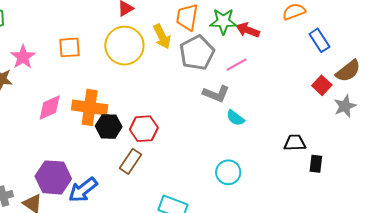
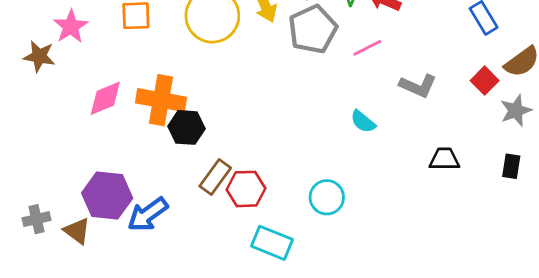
gray L-shape: (216, 94) -> (418, 86), moved
red hexagon: (144, 129) -> (246, 189), moved
black rectangle: (316, 164) -> (511, 166), moved
cyan circle: (228, 172) -> (327, 197), moved

